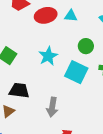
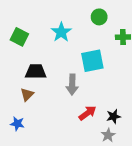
cyan square: (76, 72) -> (92, 61), moved, turned -30

